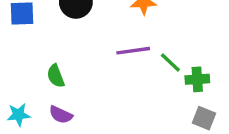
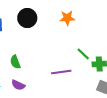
purple line: (133, 51) -> (61, 72), moved

